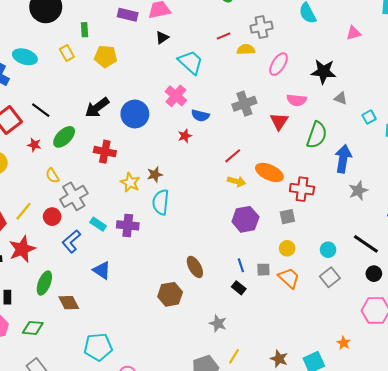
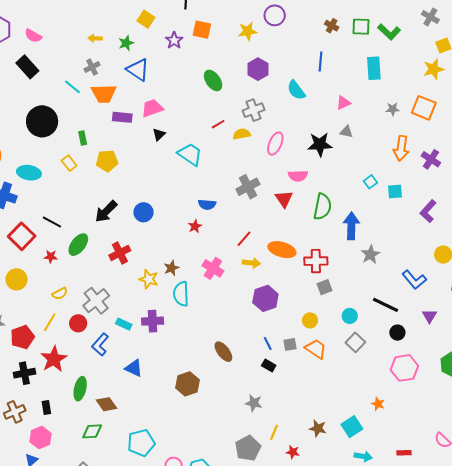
pink cross: (176, 96) -> (213, 268), moved
gray triangle: (341, 98) -> (346, 132), moved
blue circle: (135, 114) -> (143, 212), size x0.7
red cross: (105, 152) -> (120, 253), turned -30
yellow semicircle: (52, 176) -> (60, 294), moved, turned -77
gray square: (287, 217) -> (324, 287), moved
brown hexagon: (170, 294) -> (187, 384), moved
green diamond: (33, 328) -> (92, 431), moved

